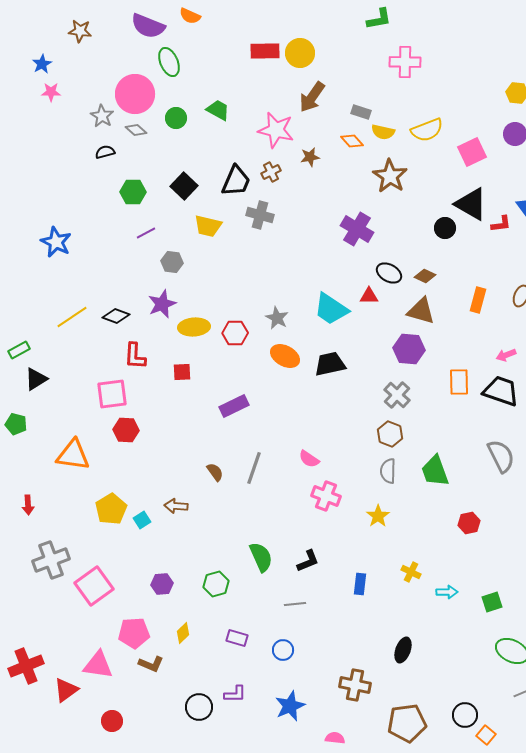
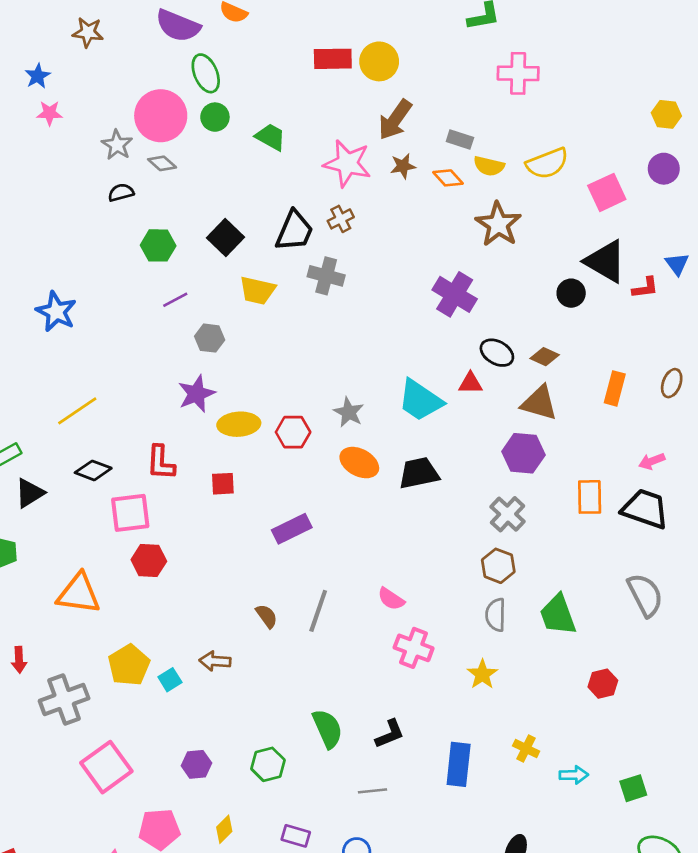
green circle: (176, 118) -> (215, 117), moved
brown star: (310, 157) -> (403, 166), moved
black diamond: (116, 316) -> (93, 470), moved
gray cross: (51, 560) -> (64, 700), moved
blue rectangle: (360, 584) -> (459, 764), size x1.5

